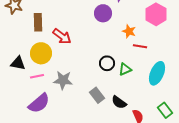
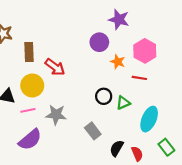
pink hexagon: (156, 14) -> (145, 51), moved
orange star: (129, 31) -> (118, 62), moved
cyan ellipse: (157, 73) -> (149, 119), moved
black semicircle: (119, 102) -> (117, 148), moved, turned 84

